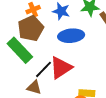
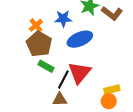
green rectangle: (20, 50) -> (46, 66), moved, size x0.6

